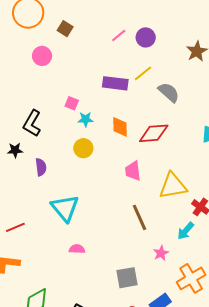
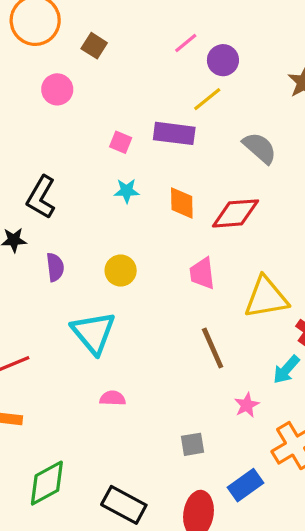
pink line: (119, 35) -> (186, 43), moved
yellow line: (143, 73) -> (207, 99), moved
pink square: (72, 103) -> (121, 142), moved
yellow circle: (83, 148) -> (121, 271), moved
gray square: (127, 278) -> (192, 444), size x0.7

